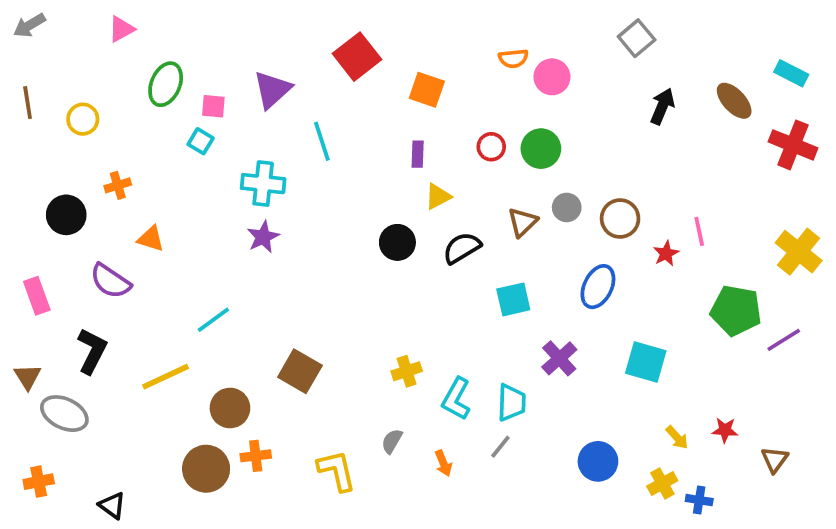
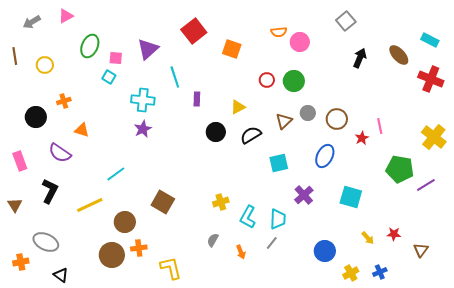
gray arrow: (29, 25) -> (32, 22), moved
purple rectangle: (418, 154) -> (197, 99), moved
gray ellipse: (64, 414) -> (46, 242), moved
yellow L-shape: (337, 471) -> (171, 268), moved
yellow cross: (662, 483) -> (351, 273), moved
blue cross: (699, 500) -> (380, 272), turned -32

